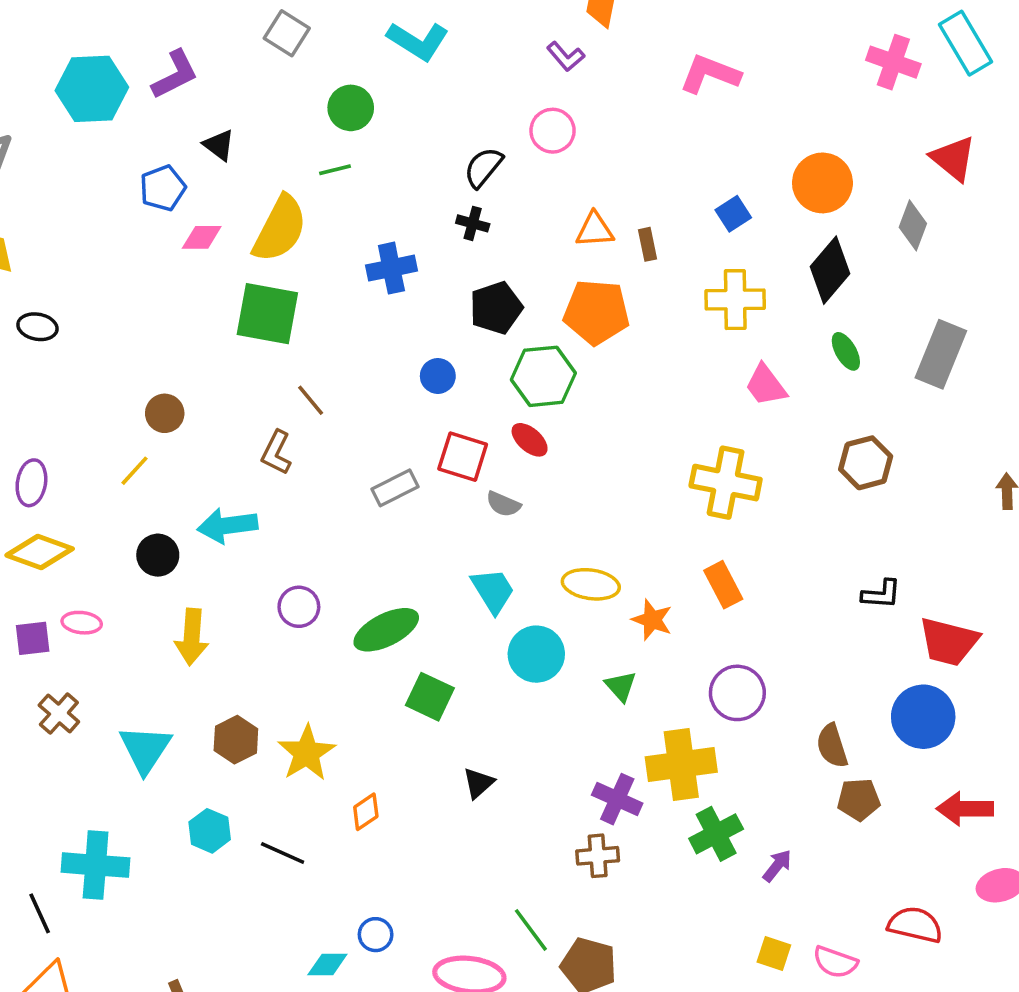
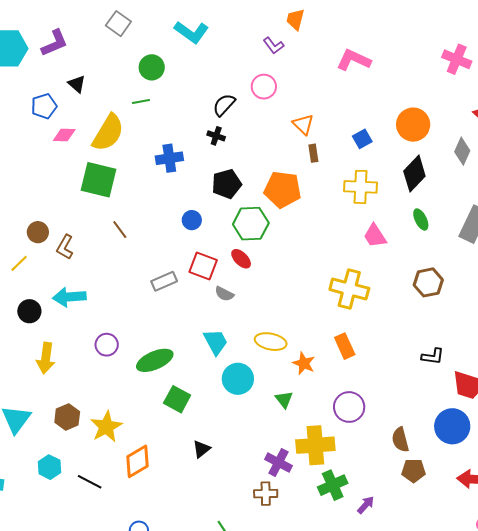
orange triangle: (595, 230) -> (303, 124), moved, turned 45
brown L-shape: (276, 453) -> (65, 247), moved
orange diamond: (366, 812) -> (137, 461), size x1.6

